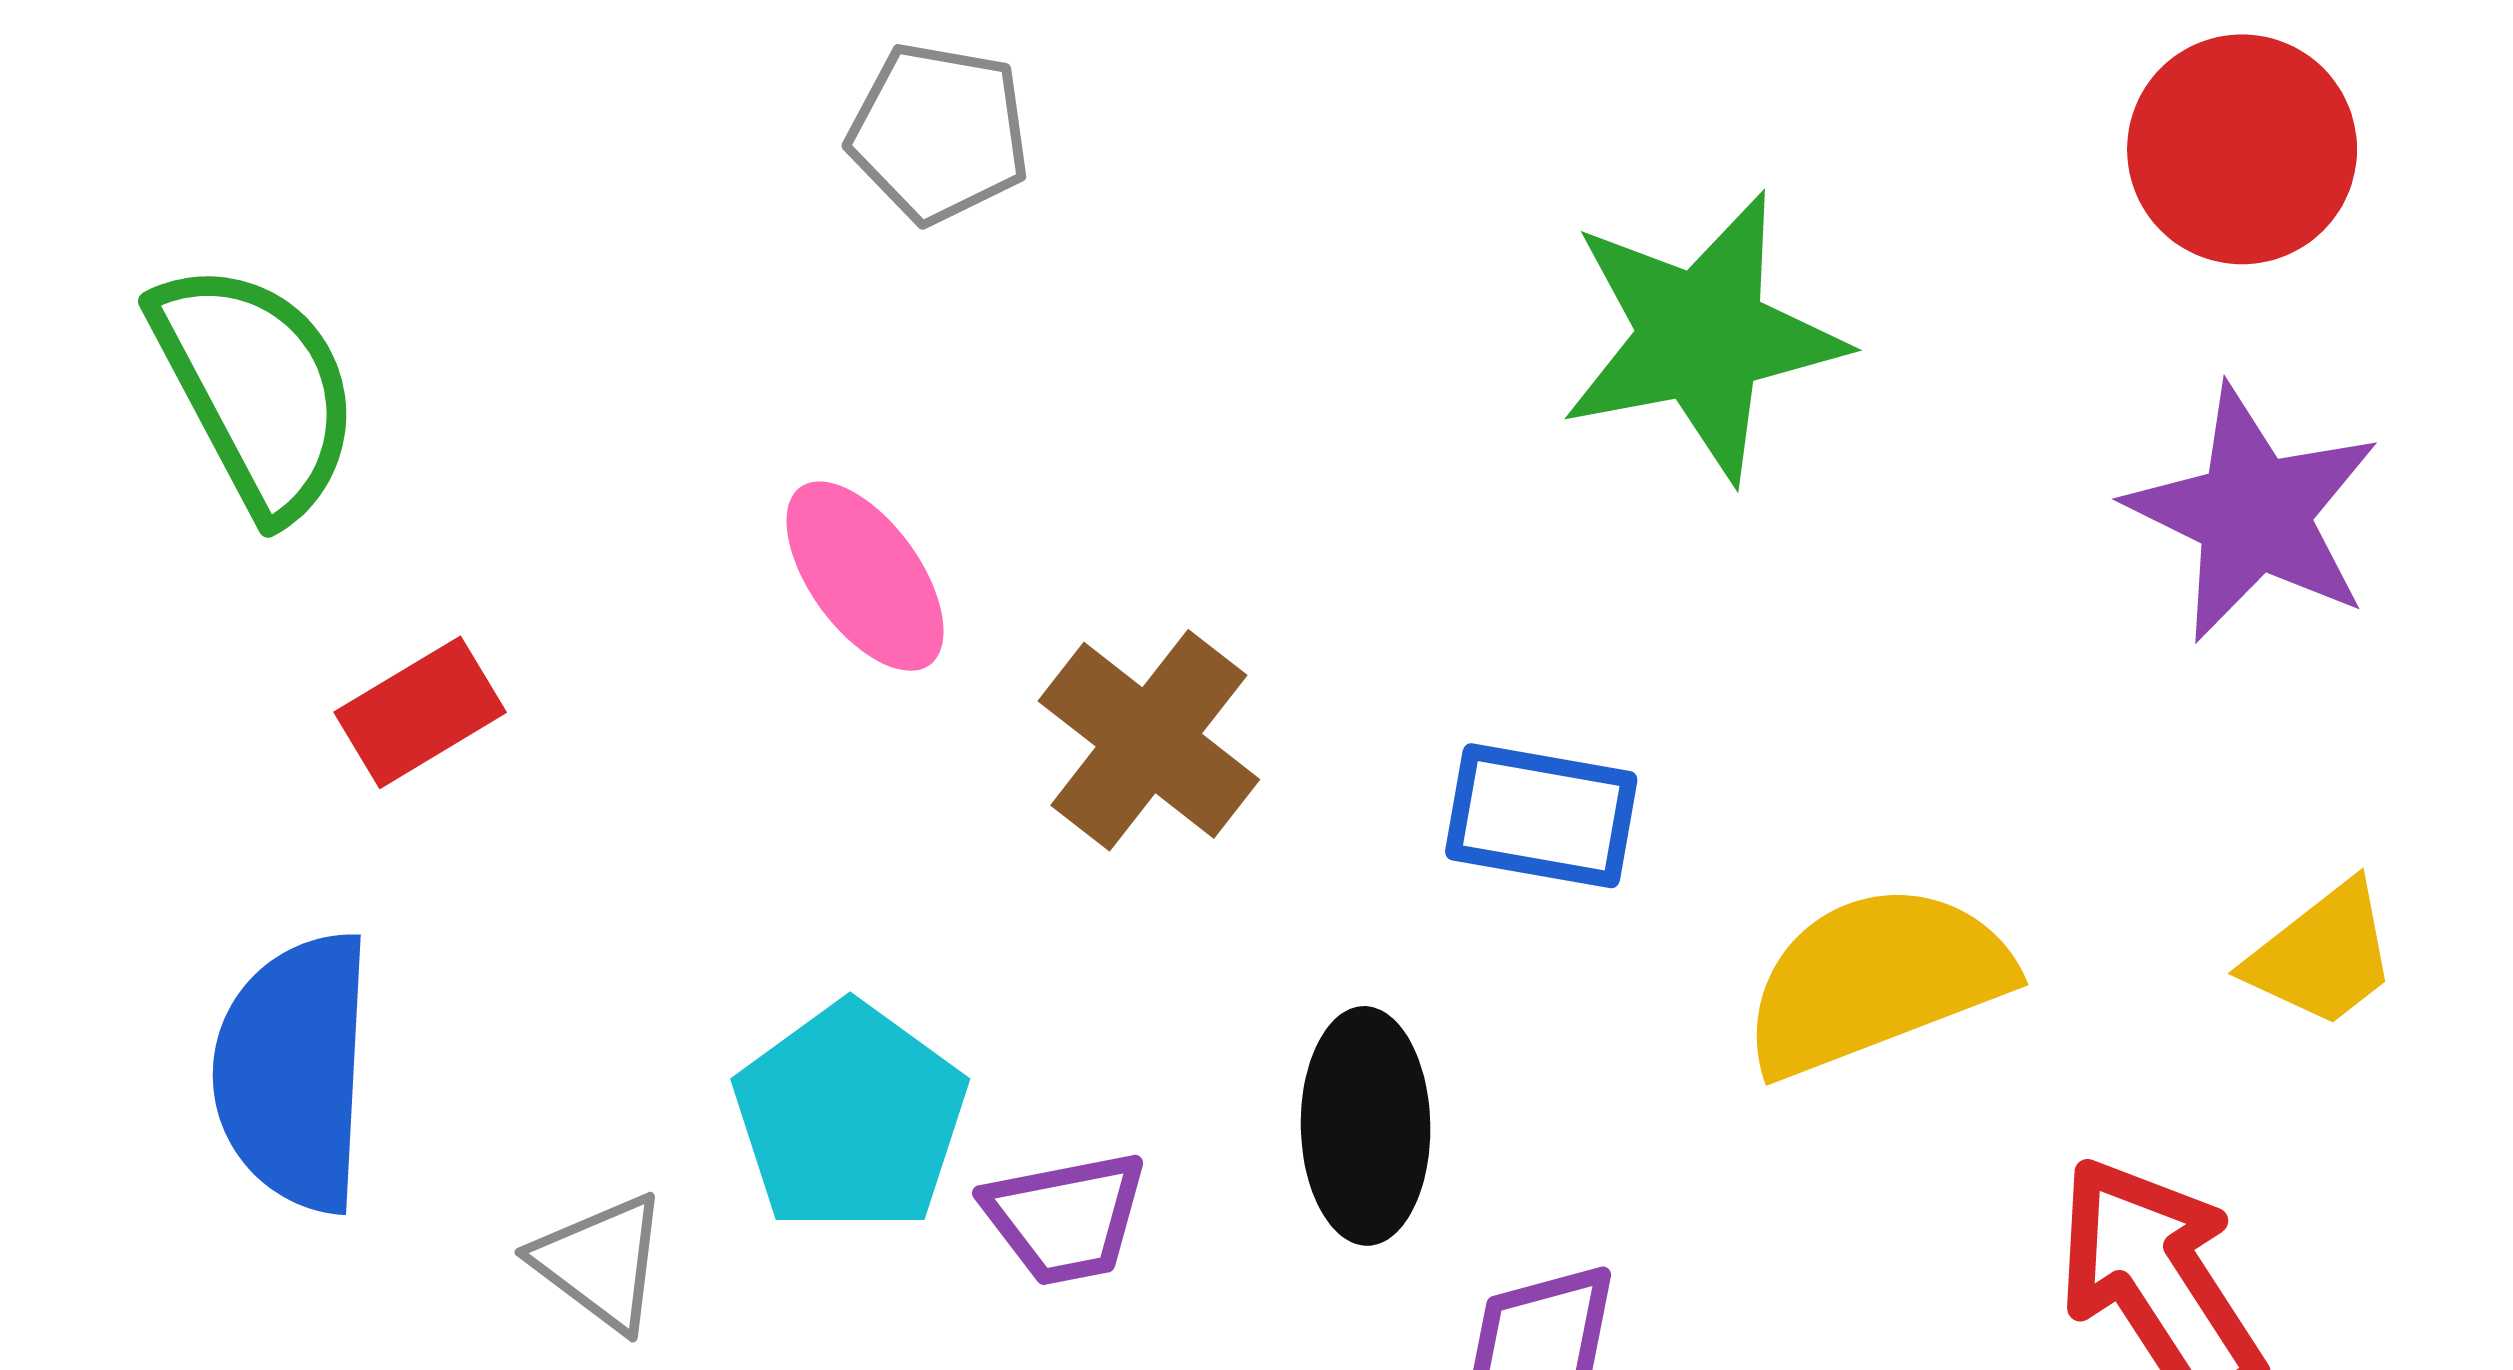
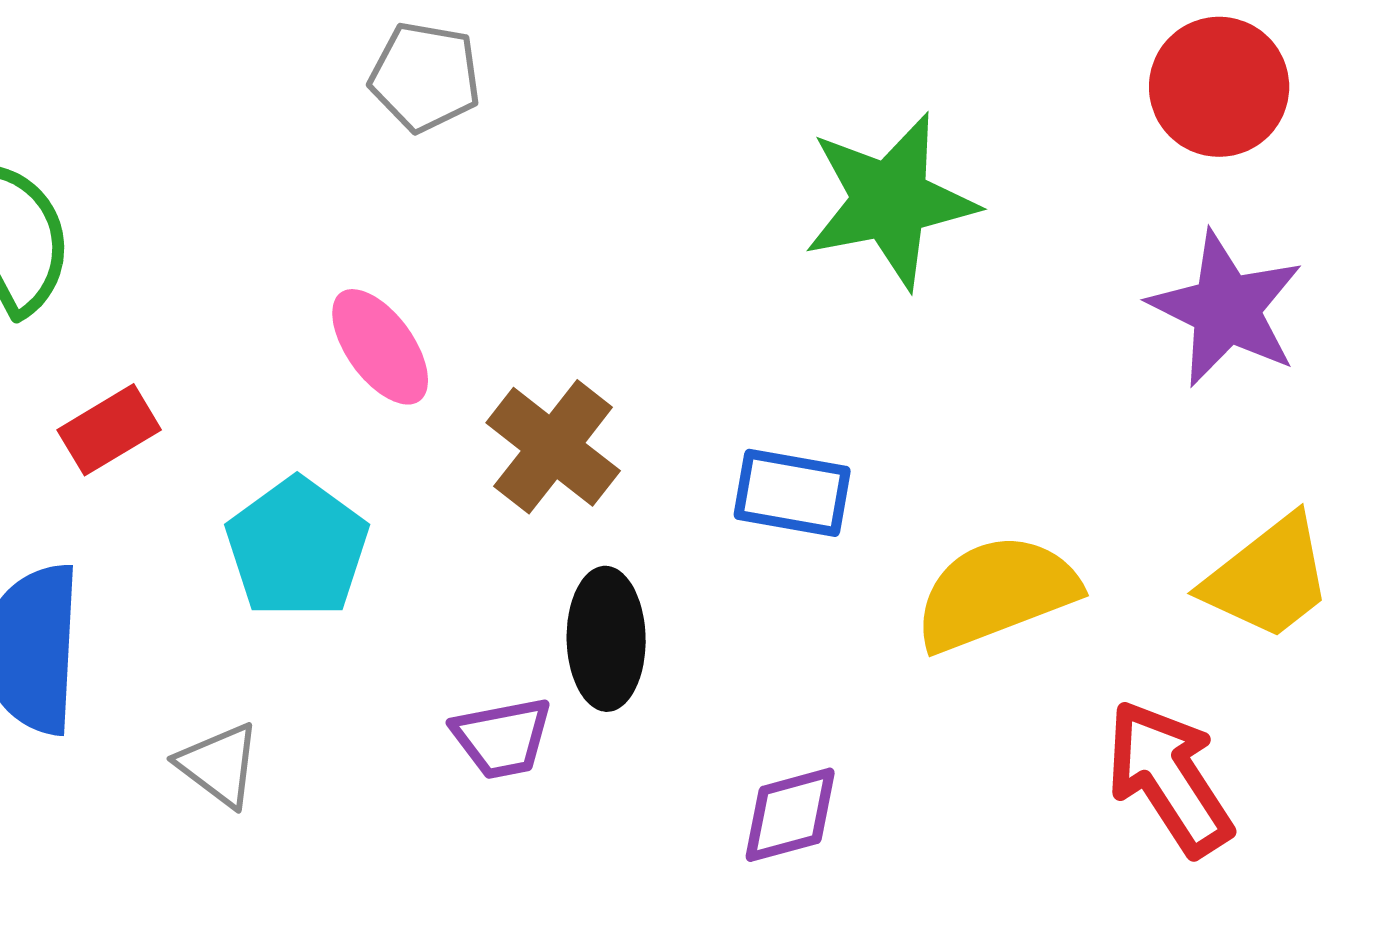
yellow trapezoid: (2322, 955) -> (1268, 578), size x1.4
cyan pentagon: (850, 1118) -> (297, 548), moved
black ellipse: (1366, 1126) -> (606, 639), moved

